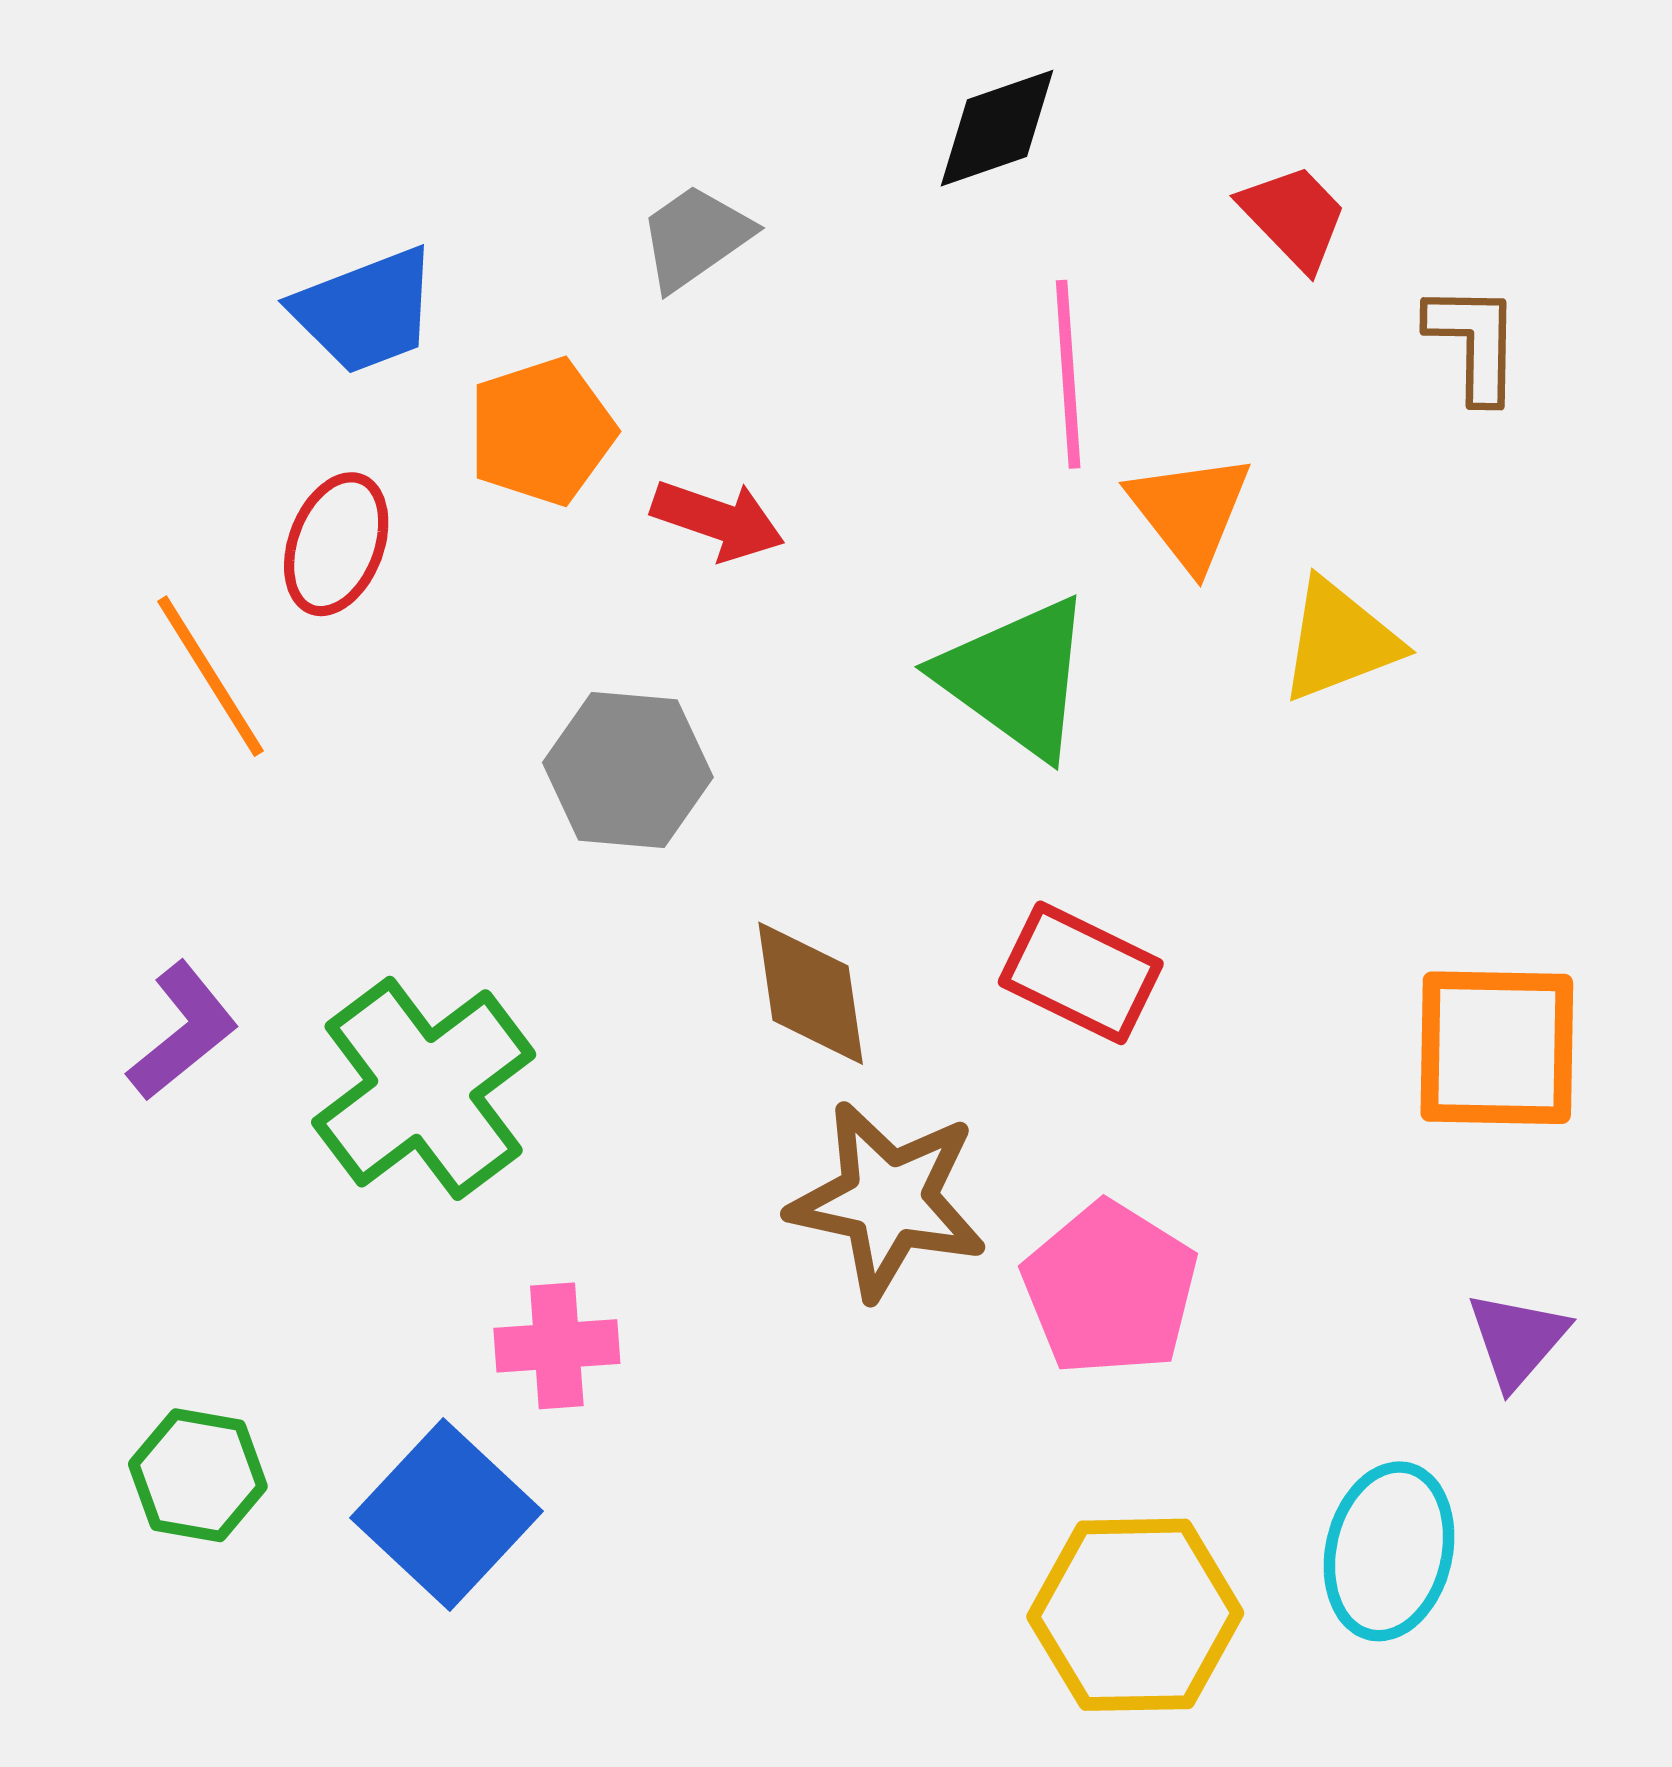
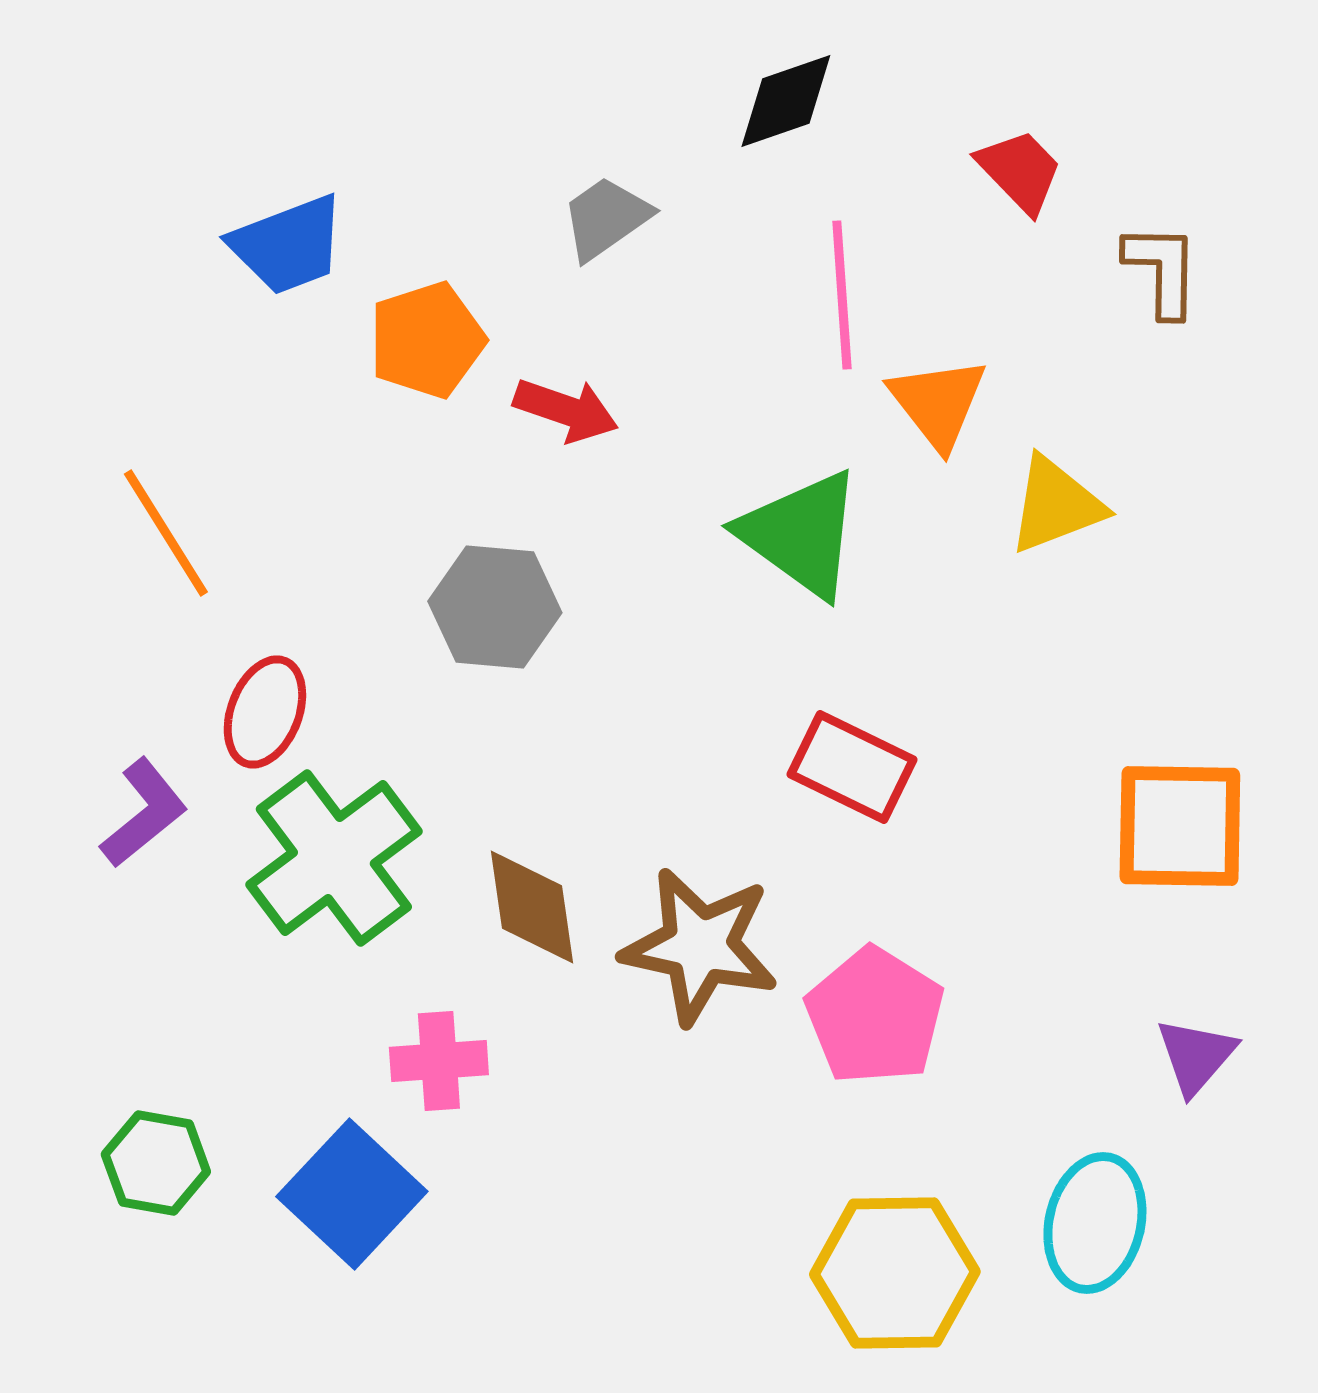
gray trapezoid: (695, 237) -> (606, 218), moved
red ellipse: (336, 544) -> (265, 712), moved
brown diamond: (811, 993) -> (532, 907), moved

